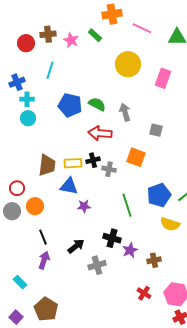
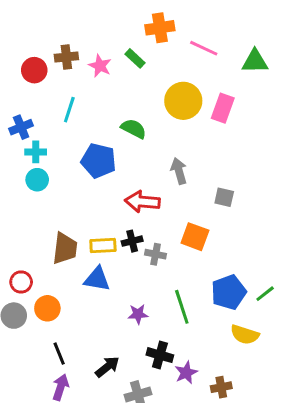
pink rectangle: (163, 78) -> (223, 108), moved
green semicircle: (97, 104) -> (134, 129), moved
purple star: (84, 206) -> (138, 314), moved

